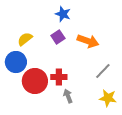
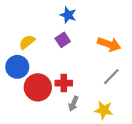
orange arrow: (88, 41) -> (109, 44), moved
gray arrow: (68, 96) -> (73, 104), turned -136
yellow star: (108, 98) -> (104, 110), moved

